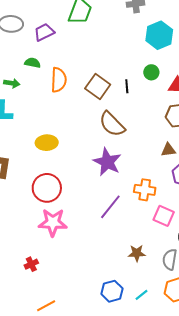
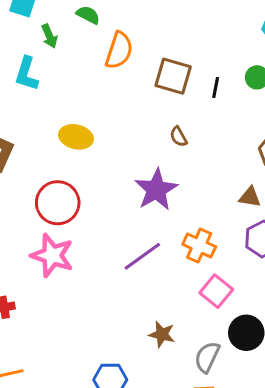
green arrow: (12, 83) -> (49, 36), turned 42
brown square: (98, 86) -> (173, 76), turned -35
brown semicircle: (112, 124) -> (179, 137), size x0.5

